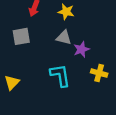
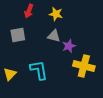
yellow cross: (99, 73) -> (84, 66), size x1.5
cyan L-shape: (60, 75) -> (39, 70), moved

